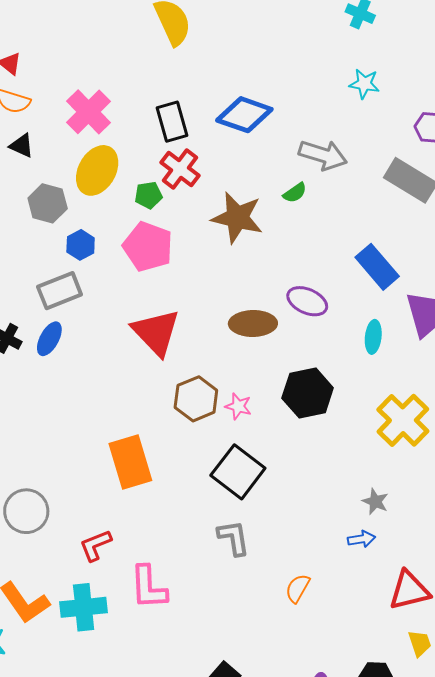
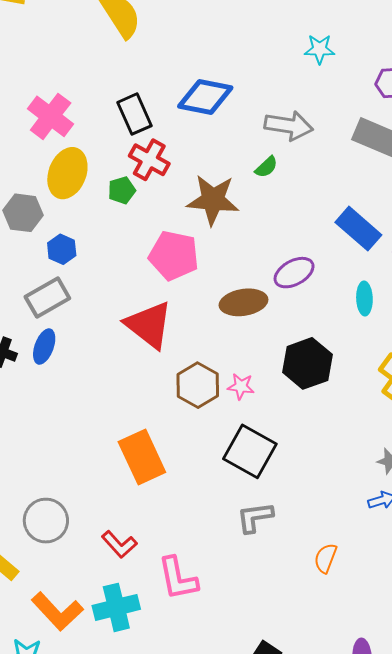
pink pentagon: (148, 247) -> (174, 255), moved
purple ellipse: (307, 301) -> (294, 273), turned -45
gray L-shape: (234, 538) -> (255, 517), turned -81
red L-shape: (95, 545) -> (119, 544), turned -102

